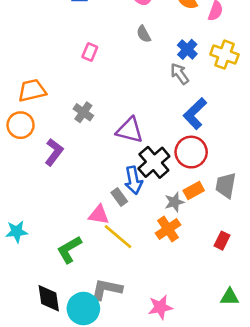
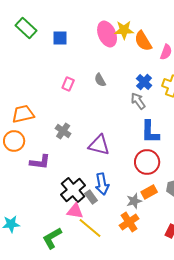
gray semicircle: (144, 34) -> (100, 80), moved
blue L-shape: (195, 114) -> (150, 132), turned -45
purple L-shape: (54, 152) -> (40, 162), turned 60
black cross: (154, 162) -> (73, 190), moved

